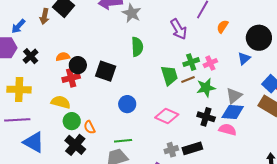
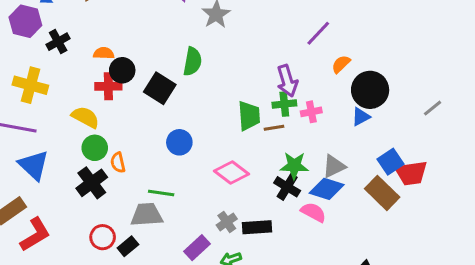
purple arrow: (179, 29) -> (287, 81), moved
black circle: (259, 38) -> (370, 90), moved
green semicircle: (137, 47) -> (193, 62), moved
green star: (206, 88) -> (294, 166), moved
gray cross: (171, 150) -> (227, 222), turned -32

